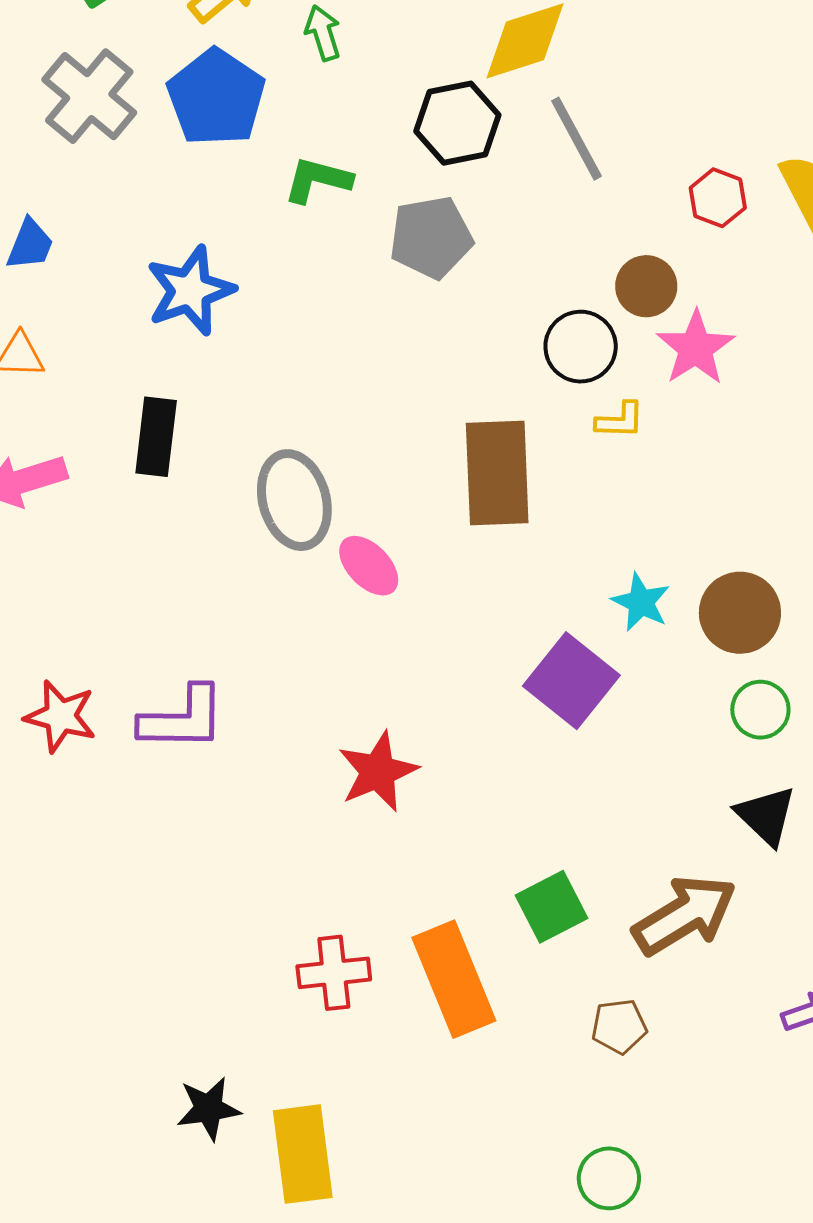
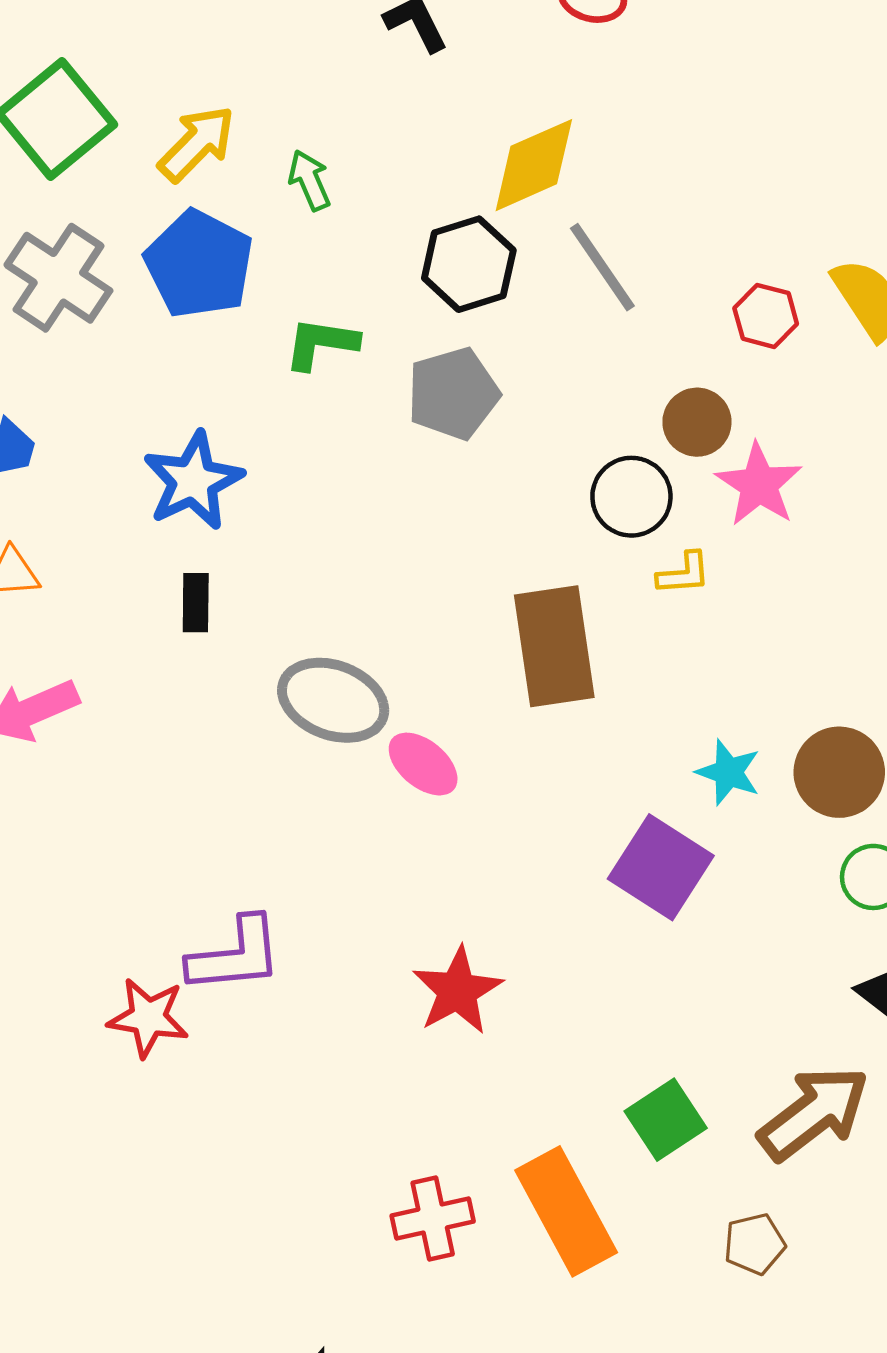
black rectangle: (156, 437) -> (196, 603), moved, size x0.7
gray ellipse: (294, 500) -> (333, 700), turned -48
red star: (60, 716) -> (148, 1018), moved

